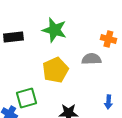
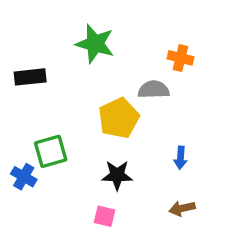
black rectangle: (13, 37) -> (30, 77), moved
yellow pentagon: (55, 70) -> (119, 118), moved

